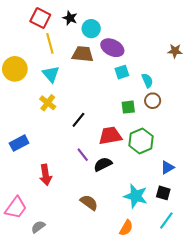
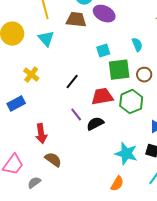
cyan square: (122, 72) -> (103, 51), moved
brown circle: (153, 101) -> (144, 75), moved
yellow cross: (48, 103) -> (31, 75), moved
green square: (128, 107) -> (119, 70), size x1.6
brown semicircle: (89, 202) -> (53, 160), moved

